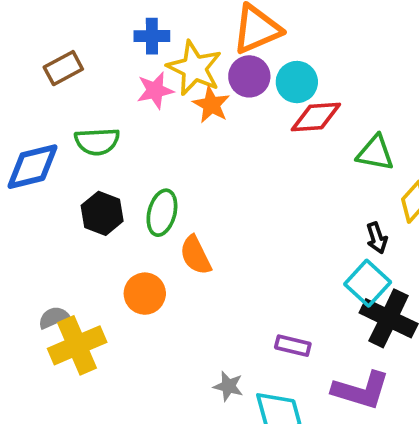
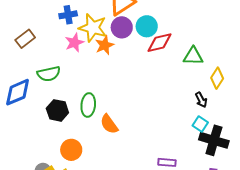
orange star: (211, 105) -> (105, 45), turned 30
cyan square: (368, 283) -> (200, 124), size x0.7
orange circle: (145, 294) -> (71, 150), moved

